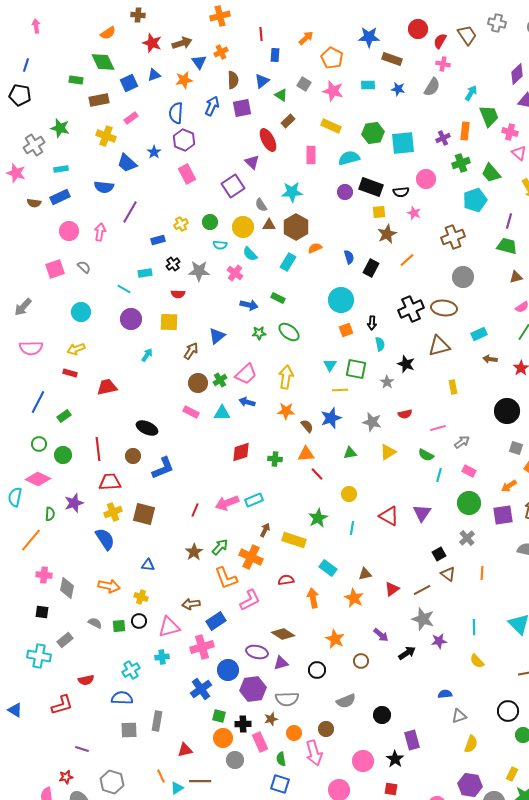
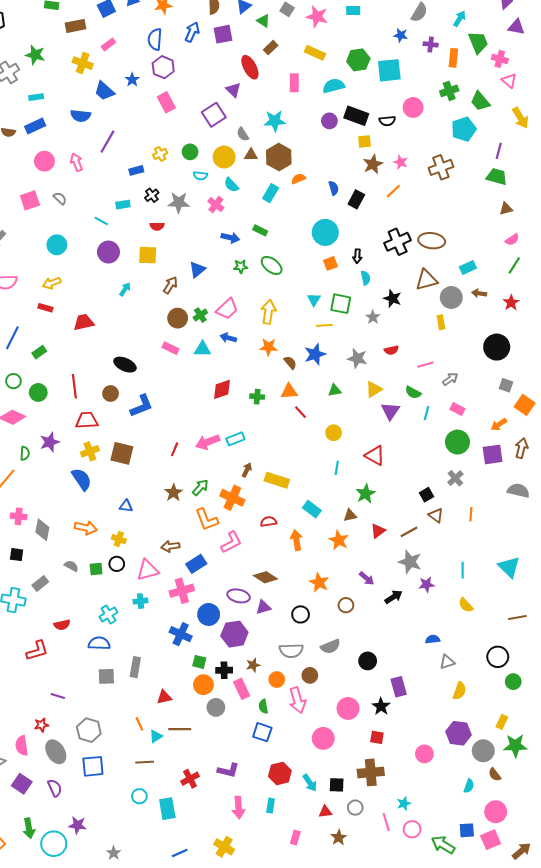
blue star: (398, 89) -> (401, 35), moved
purple cross: (443, 138) -> (431, 44), moved, turned 32
pink star: (414, 213) -> (401, 162), moved
pink arrow: (100, 232) -> (76, 162), turned -30
gray circle: (463, 277) -> (451, 297), moved
purple triangle: (422, 513) -> (390, 411), moved
green star: (318, 518) -> (366, 494), moved
blue cross: (201, 689) -> (181, 634), turned -30
gray semicircle: (287, 699) -> (291, 651), moved

